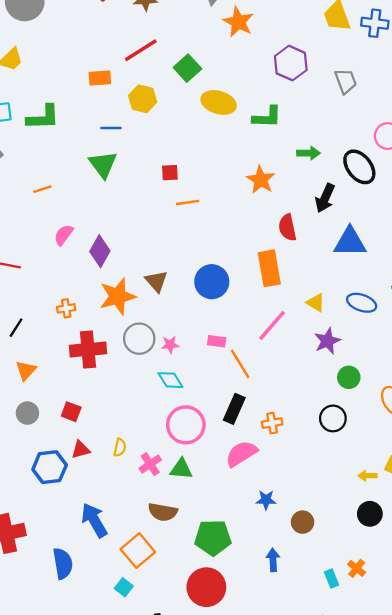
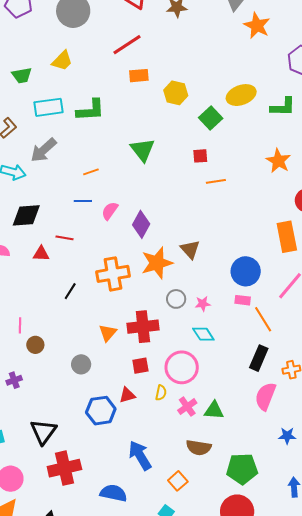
red line: (141, 50) -> (127, 45), moved
green square: (187, 68) -> (211, 118), moved
yellow ellipse: (219, 102) -> (241, 95), turned -36
blue line: (111, 128) -> (83, 201), moved
blue circle: (212, 282) -> (246, 271), moved
orange cross: (66, 308) -> (113, 274), size x2.0
gray circle: (139, 339) -> (176, 299), size x0.7
red cross: (88, 349) -> (143, 327), moved
orange triangle: (26, 370) -> (108, 333), moved
red square: (71, 412) -> (140, 366), moved, turned -30
pink circle: (186, 425) -> (182, 367), moved
pink semicircle: (241, 454) -> (265, 396), turned -36
orange square: (138, 551) -> (178, 481), size x0.7
blue semicircle: (63, 564) -> (113, 493), turned -68

